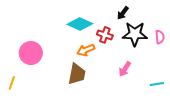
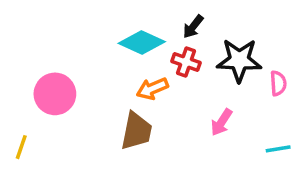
black arrow: (123, 13) -> (193, 27), moved
pink semicircle: (160, 37) -> (278, 83), moved

